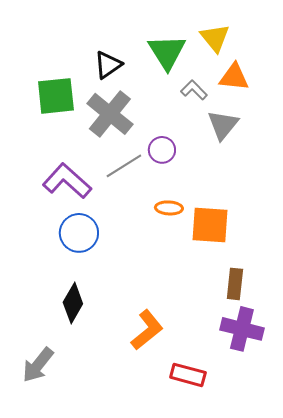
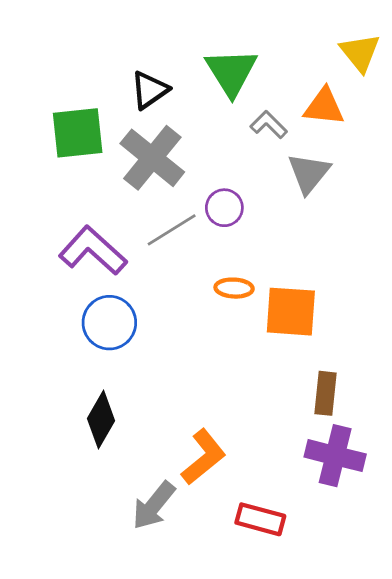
yellow triangle: (215, 38) -> (360, 53), moved
gray arrow: (38, 365) -> (154, 505), moved

